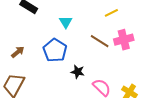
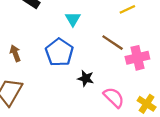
pink cross: (124, 40) -> (137, 58), moved
brown arrow: (18, 52) -> (15, 53), turned -72

